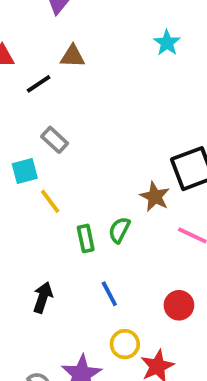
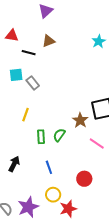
brown triangle: (73, 56) -> (49, 41), turned -32
black line: (39, 84) -> (29, 53), turned 40
cyan square: (25, 171) -> (16, 75), moved
yellow line: (50, 201) -> (26, 115), turned 48

